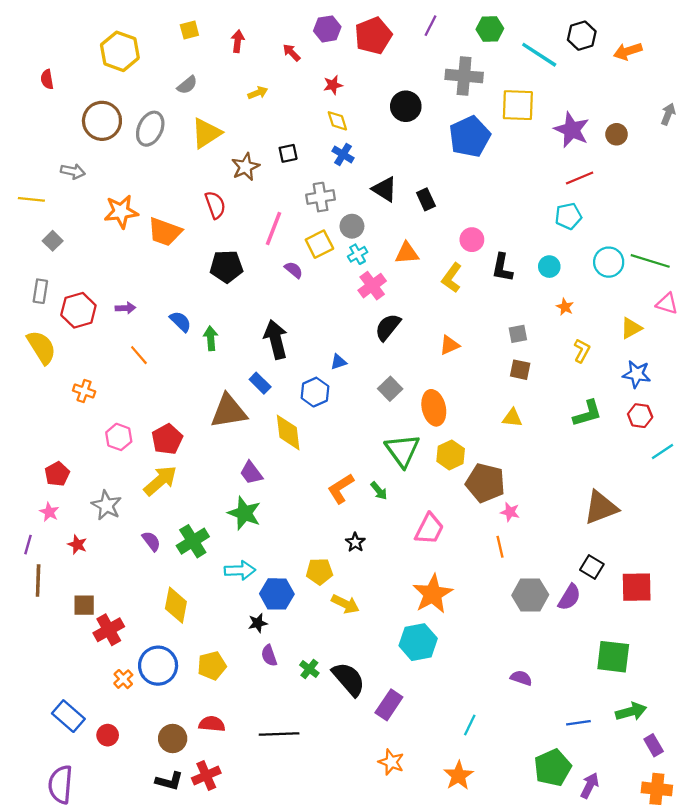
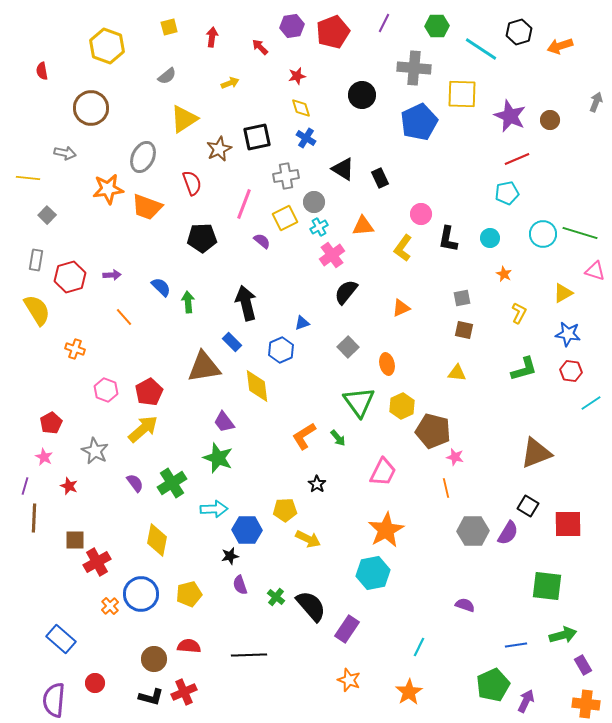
gray ellipse: (150, 129) -> (143, 157), moved
black square: (288, 153) -> (257, 137), size x1.6
orange ellipse: (434, 408) -> (387, 364), size x0.7
red circle: (108, 735) -> (95, 683), moved

